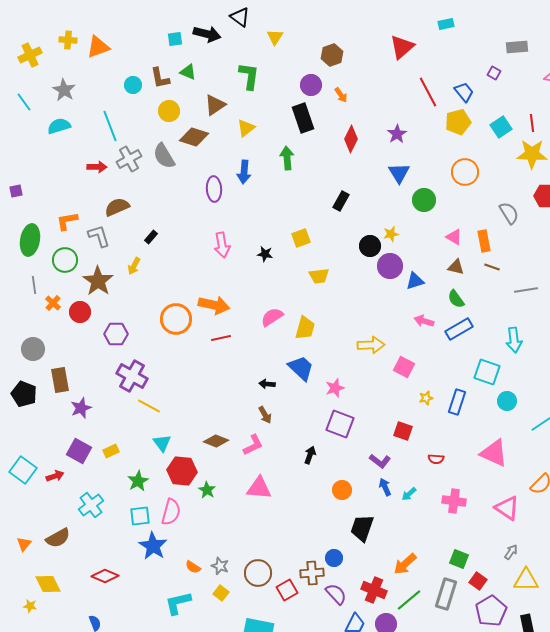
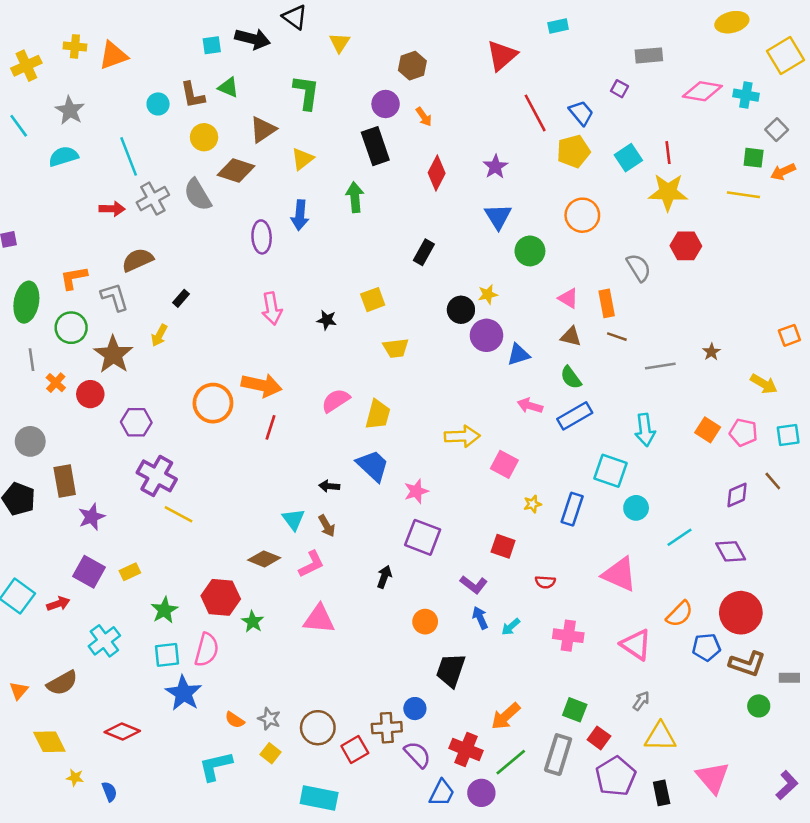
red line: (221, 338) -> (270, 427), turned -60
cyan triangle: (162, 443) -> (293, 519), moved
yellow star: (30, 606) -> (75, 778), moved

